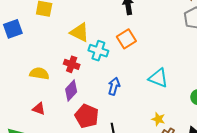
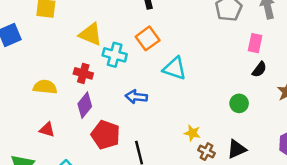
cyan triangle: (158, 78) -> (175, 68), moved
blue arrow: (114, 86) -> (136, 97), turned -96

